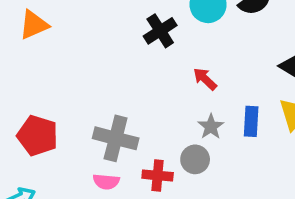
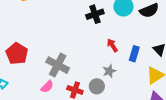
blue rectangle: (251, 121) -> (134, 54), moved
pink semicircle: (106, 182) -> (47, 87), turned -64

